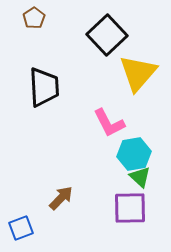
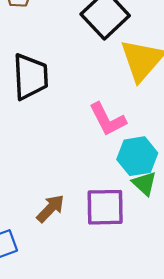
purple square: (130, 208) -> (105, 207), moved

